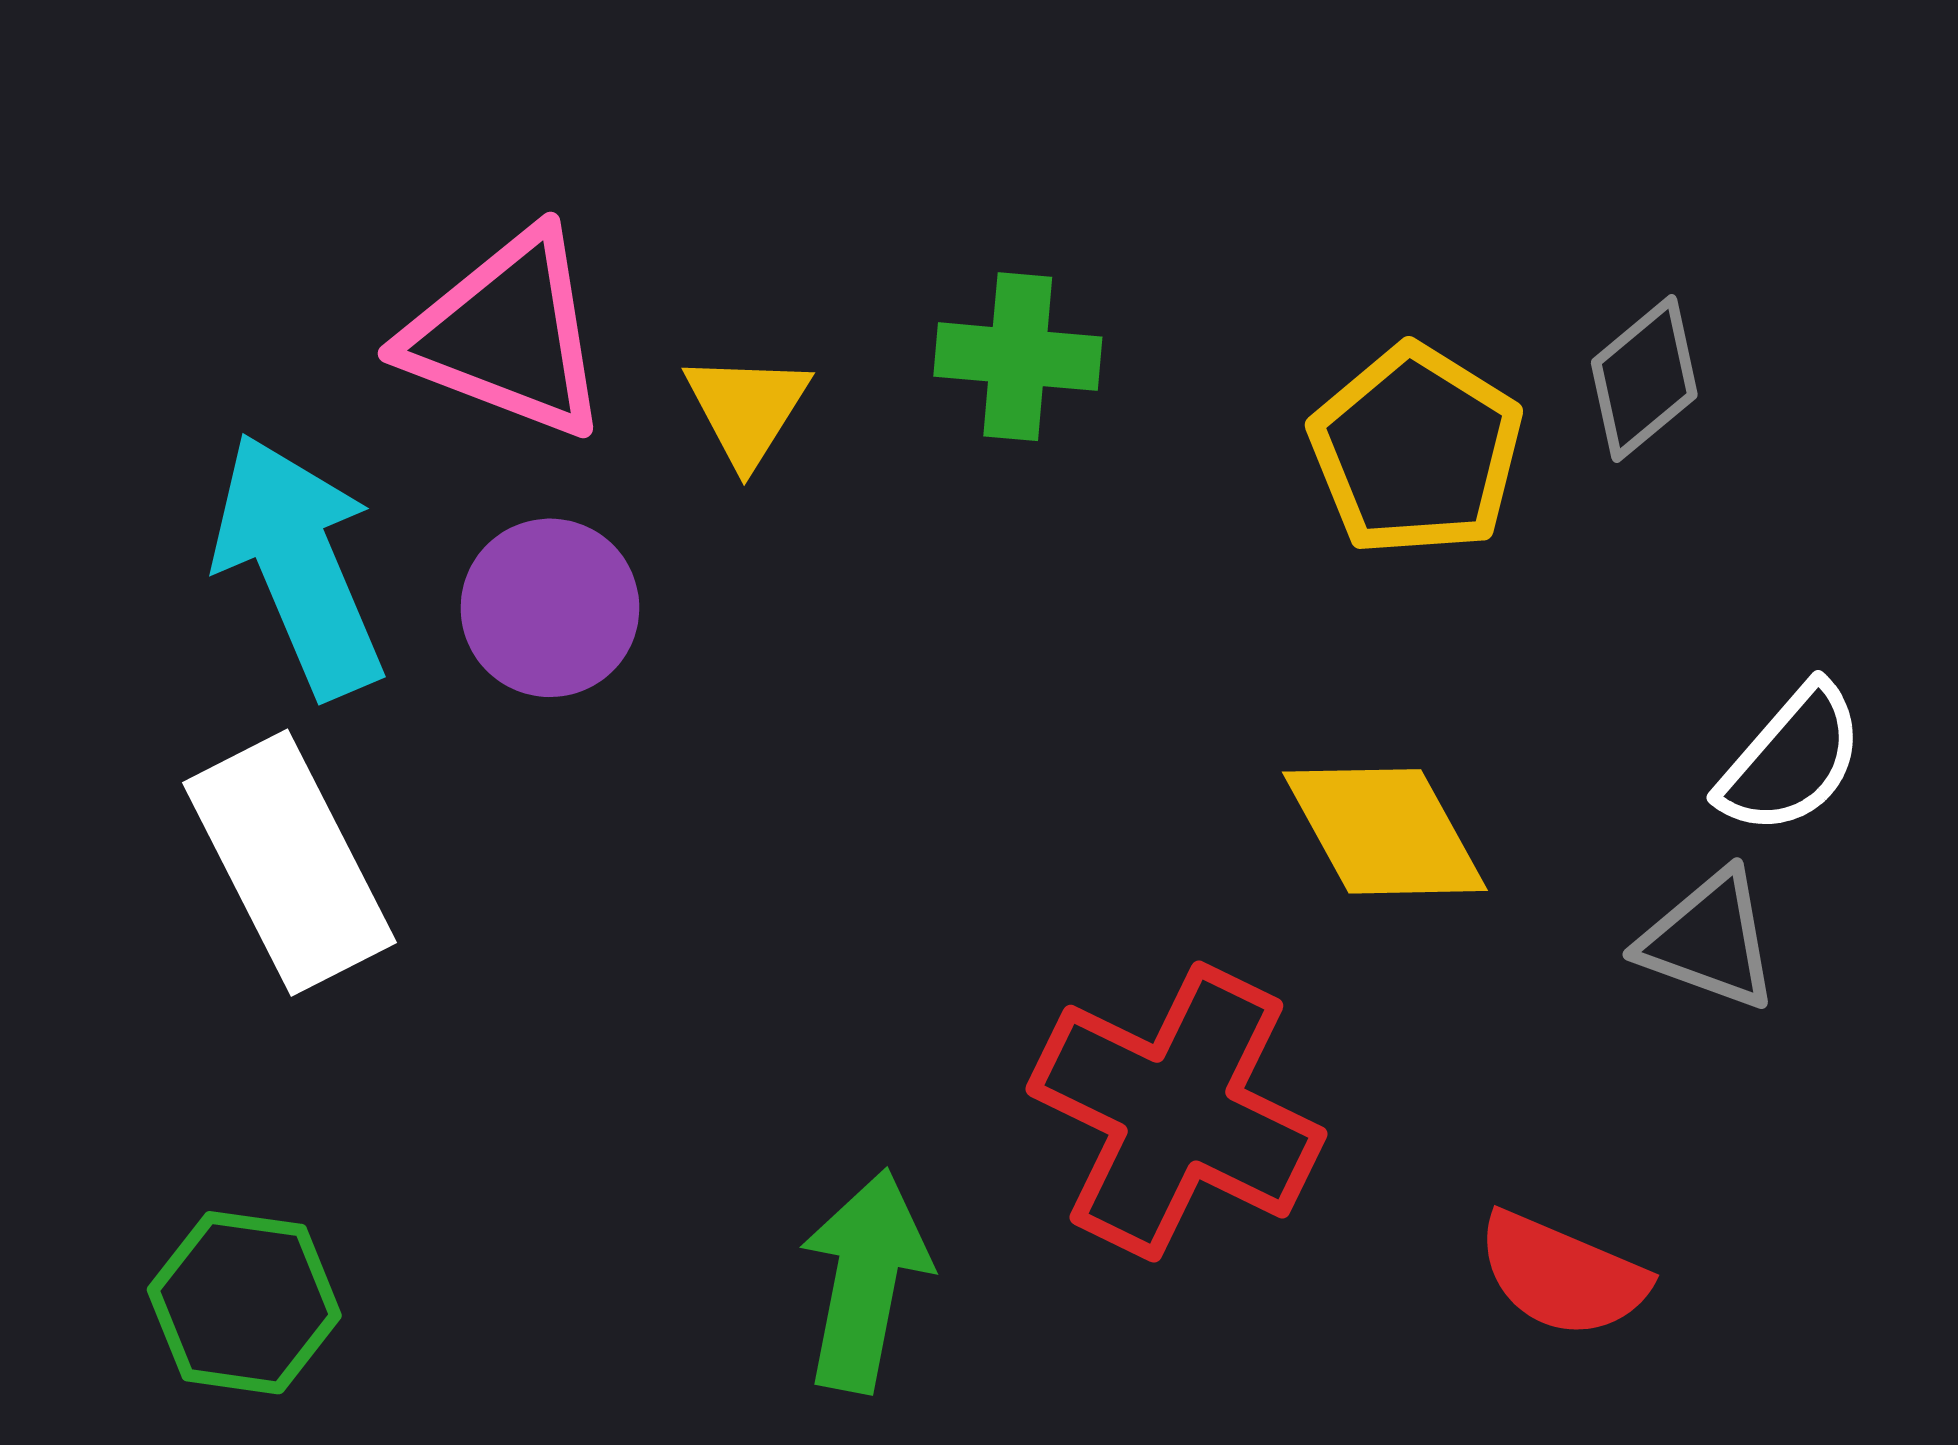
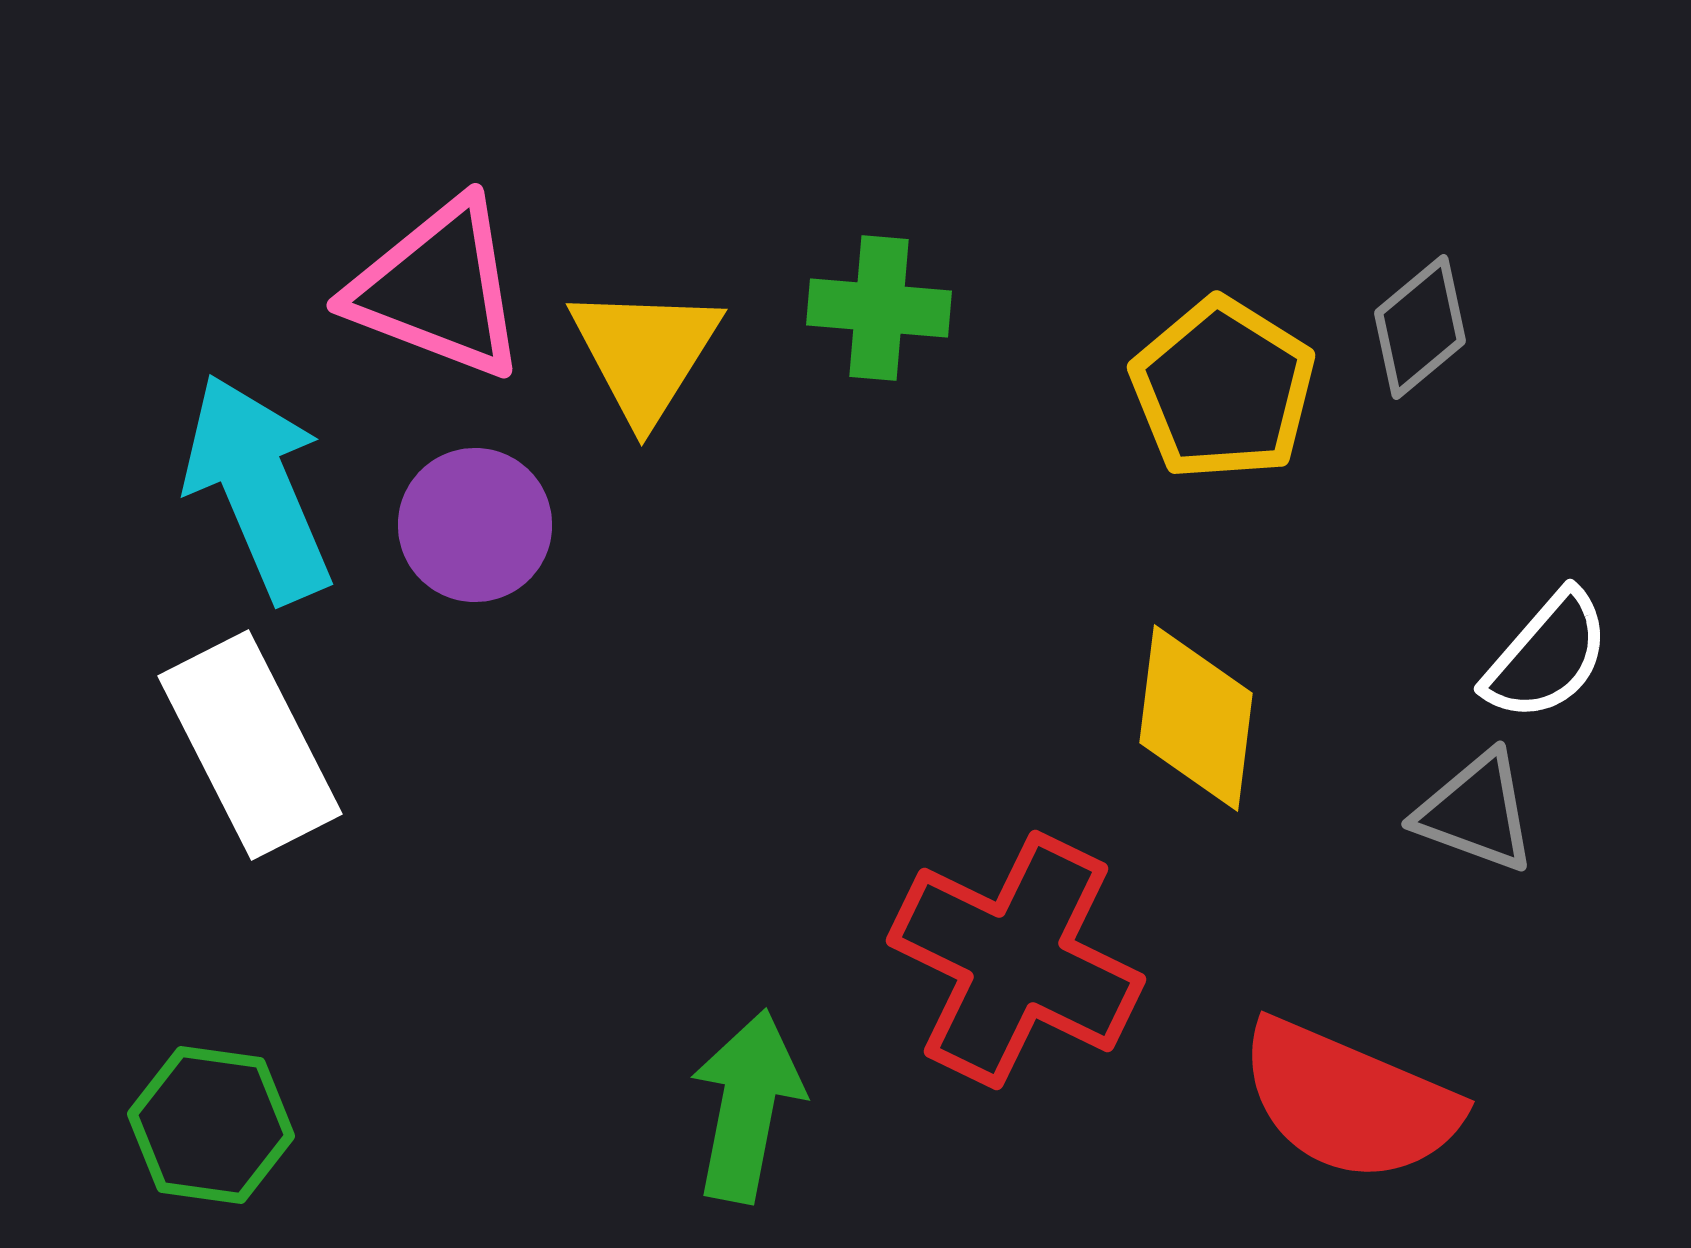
yellow triangle: (747, 409) -> (645, 353), size x1.4
yellow diamond: (1385, 831) -> (1196, 718), turned 36
red semicircle: (1562, 1275) -> (1349, 1101), size x1.5

